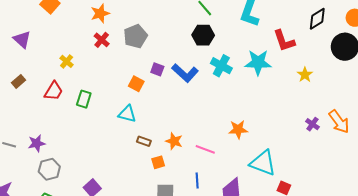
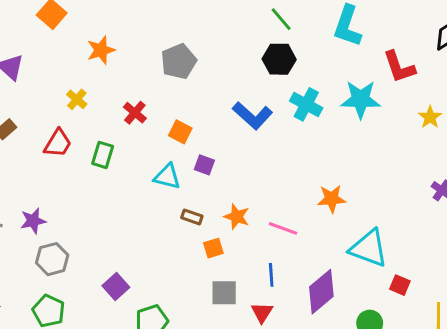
orange star: (100, 13) -> (101, 50), moved
red cross: (102, 40) -> (135, 113), moved
purple square: (157, 69) -> (204, 165), moved

